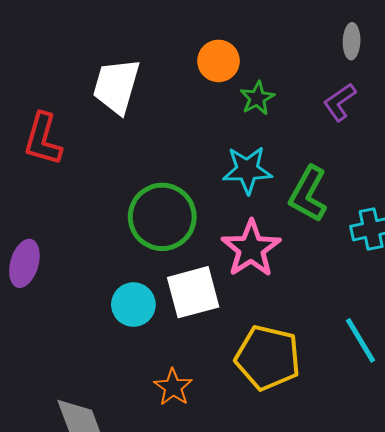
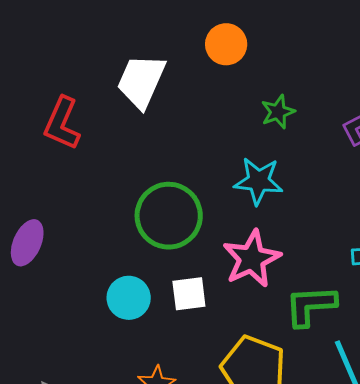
orange circle: (218, 61) -> (226, 44), moved
green L-shape: (308, 194) -> (310, 306), moved, turned 50
white square: (193, 292) -> (189, 294), size x0.7

